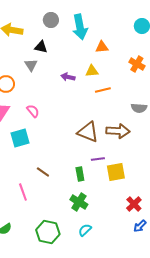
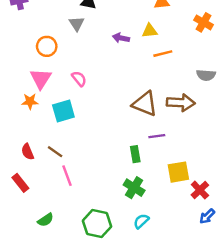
brown line: (43, 172) -> (55, 152), moved
yellow square: (116, 172) -> (178, 172), moved

